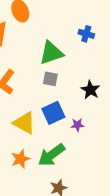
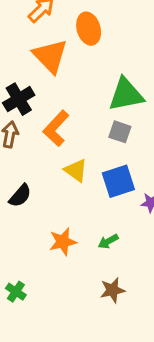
yellow triangle: (24, 123) -> (76, 170), moved, size x0.7
green arrow: (51, 155) -> (108, 241), size x0.5

